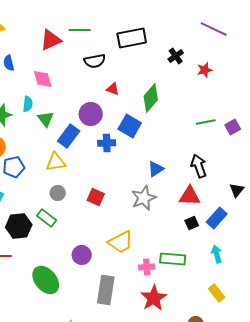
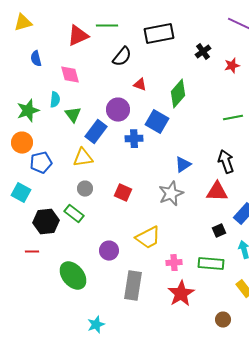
black semicircle: (95, 61) -> (122, 57), turned -40
black square: (192, 223) -> (219, 231), moved
green rectangle: (173, 259) -> (211, 264), moved

